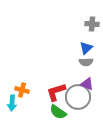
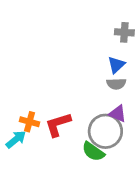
red L-shape: (56, 92) -> (58, 124), moved
cyan arrow: (12, 103) -> (16, 139), turned -133
green semicircle: (58, 112) -> (93, 152), moved

